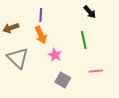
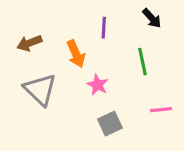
purple line: (41, 15) -> (104, 28), moved
gray square: (63, 80) -> (110, 124), turned 35

